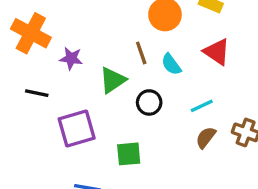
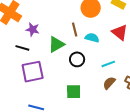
cyan semicircle: (171, 64) -> (92, 38), turned 136
black line: (37, 93) -> (22, 48), moved
green square: (129, 154) -> (74, 92), moved

